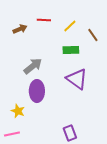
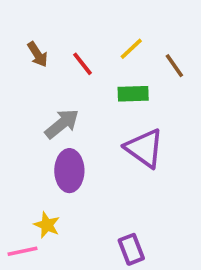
red line: (44, 20) -> (83, 64), moved, turned 48
brown arrow: (20, 29) -> (38, 54), turned 80
yellow star: (18, 111) -> (47, 225), moved

